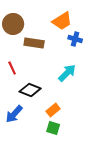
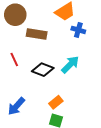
black diamond: (30, 90) -> (43, 70), moved

